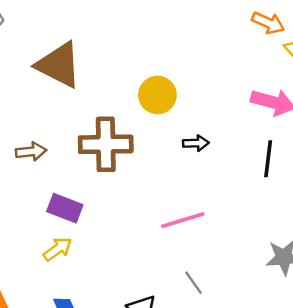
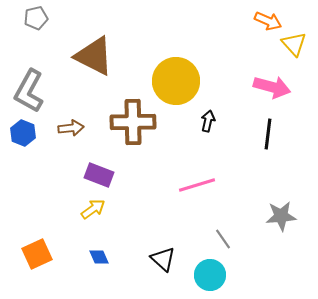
yellow circle: (157, 95) -> (176, 81), size x1.5
black arrow: (196, 143) -> (208, 121), turned -75
gray line: (194, 283) -> (223, 239), moved

